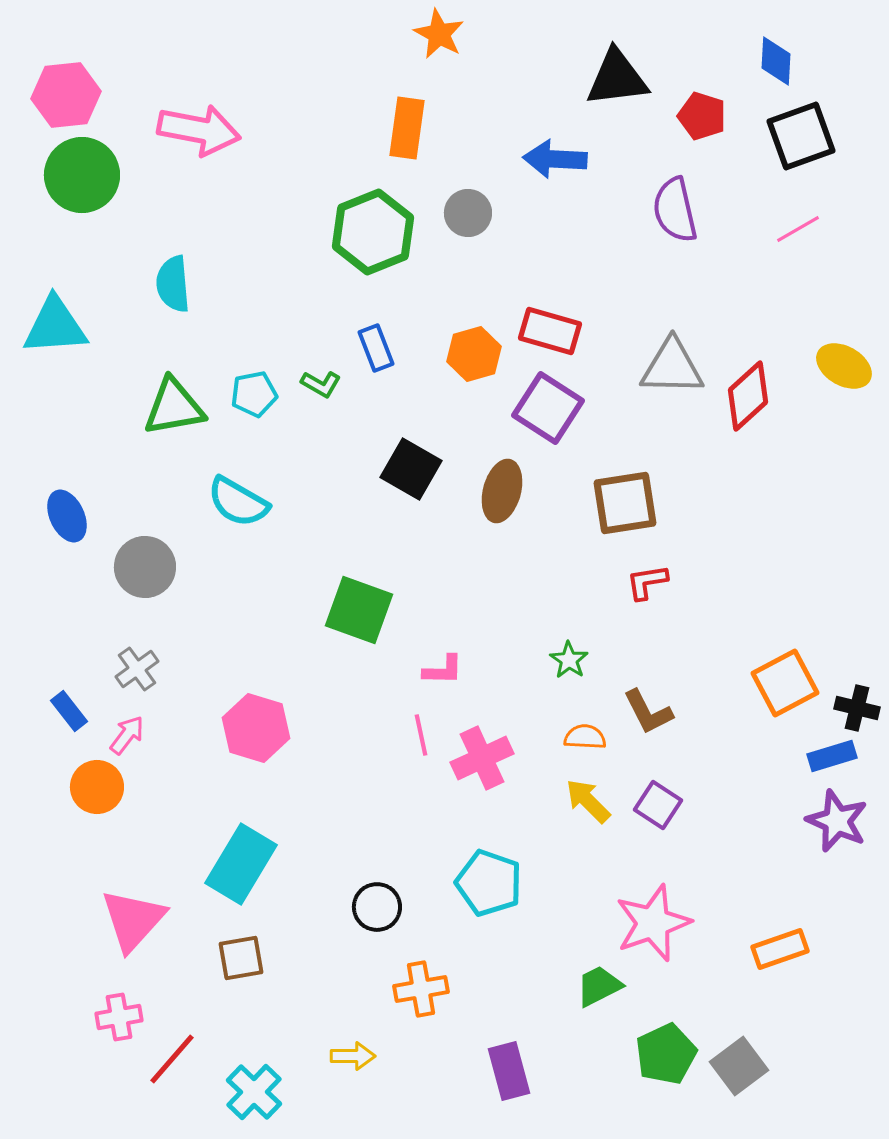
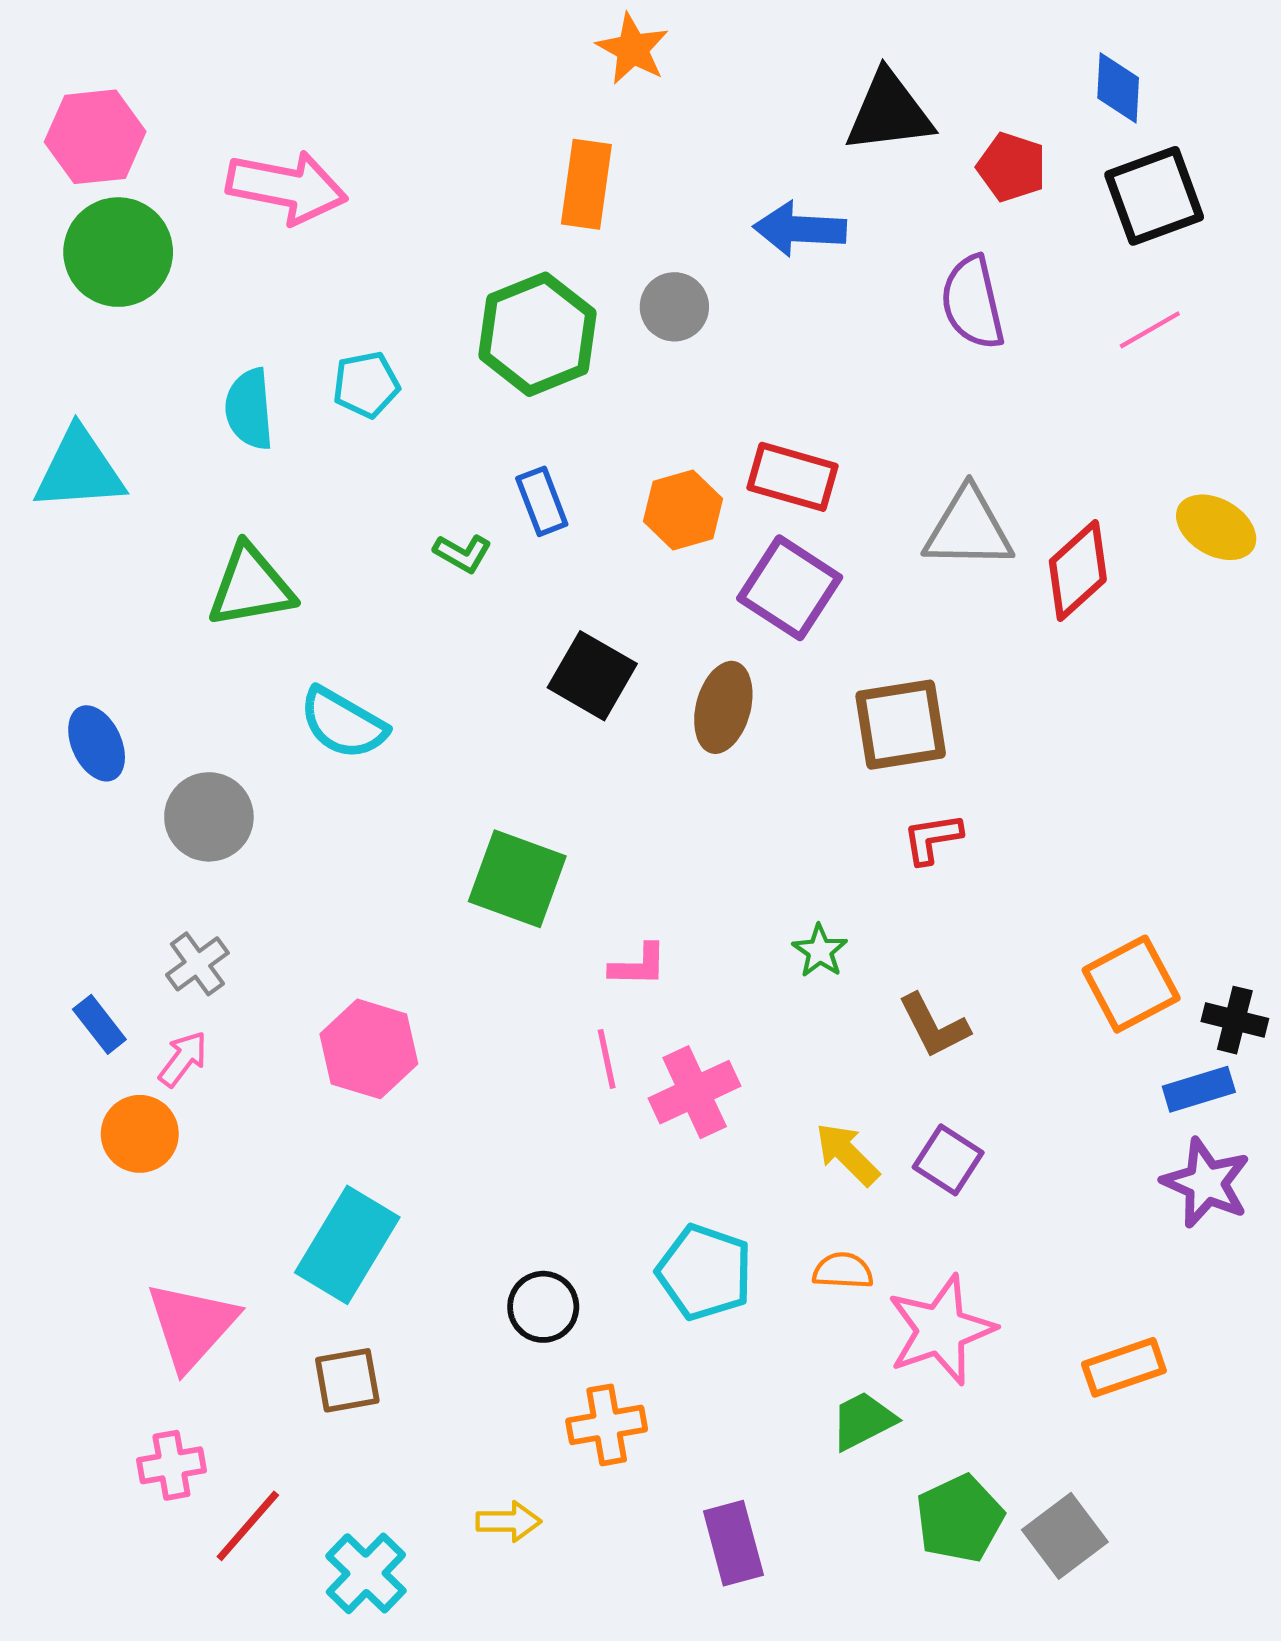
cyan pentagon: (254, 394) -> (366, 385), moved
orange semicircle: (585, 737) -> (843, 1271), moved

